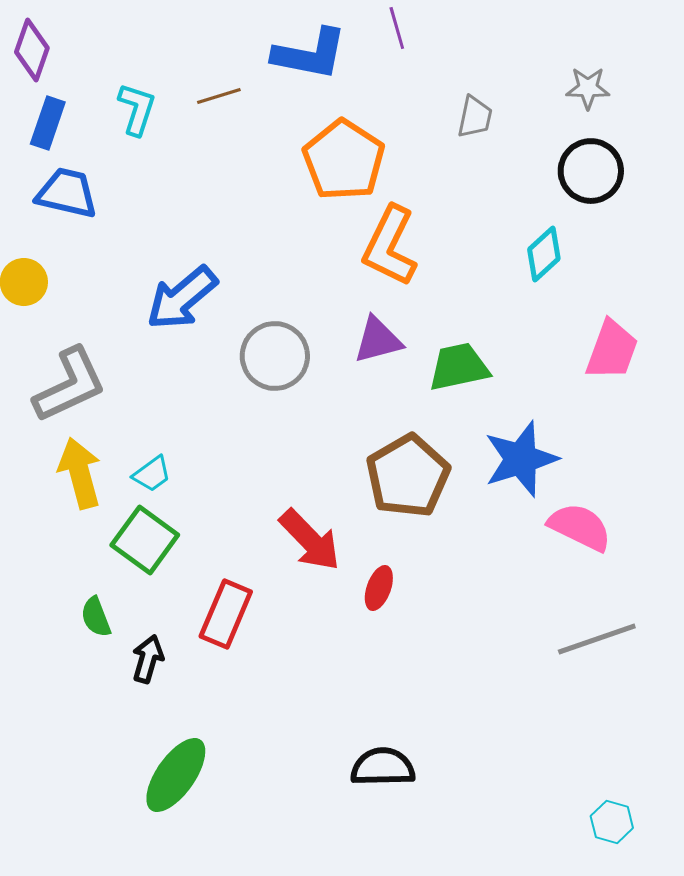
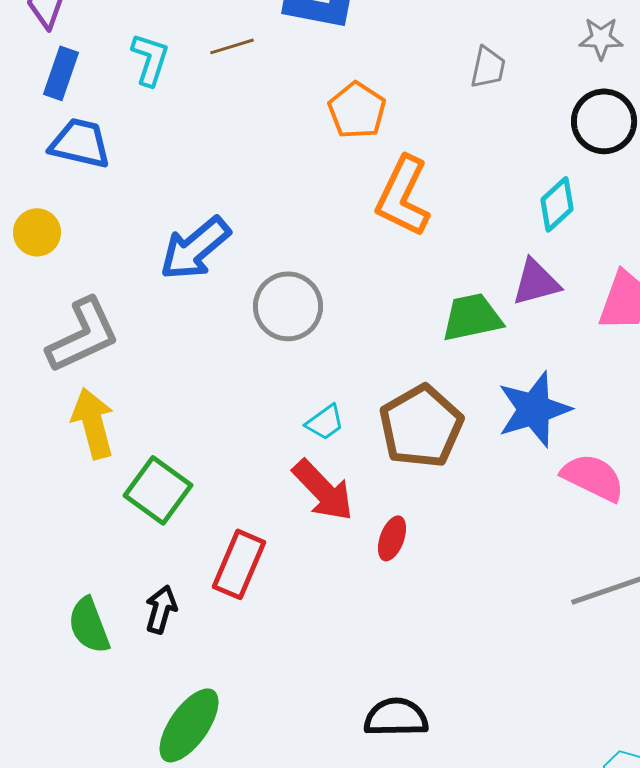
orange pentagon: (344, 160) -> (357, 110), size x0.7
purple triangle: (378, 340) -> (536, 282), moved
cyan trapezoid: (152, 474) -> (325, 422), moved
green semicircle: (96, 617) -> (89, 625), moved, size x1.4

